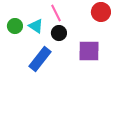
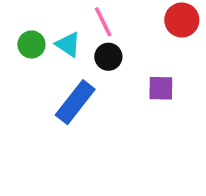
purple square: (89, 51) -> (161, 88), size x0.7

